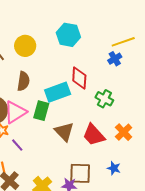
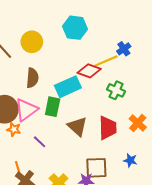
yellow line: (123, 42) -> (106, 61), moved
red diamond: (79, 78) -> (89, 71), turned -70
red trapezoid: (94, 135) -> (108, 128), turned -135
purple line: (17, 145) -> (40, 142), moved

